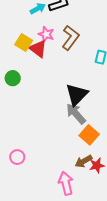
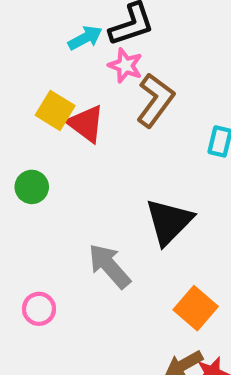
pink star: (46, 34) -> (125, 66), moved
gray arrow: (76, 114) -> (109, 266), moved
pink circle: (17, 157) -> (39, 309), moved

